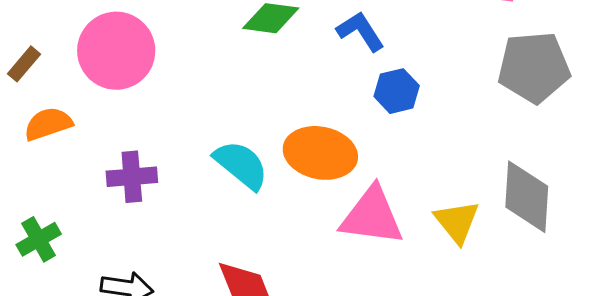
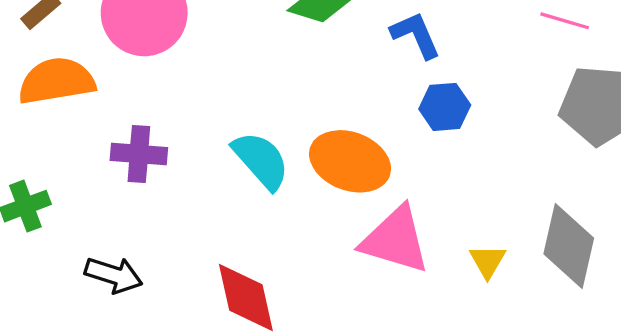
orange semicircle: (48, 124) -> (56, 81), size x1.4
yellow triangle: (457, 222) -> (488, 261), size x0.7

